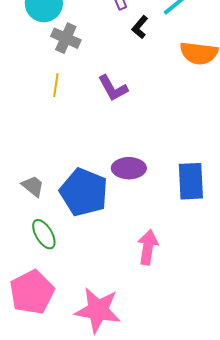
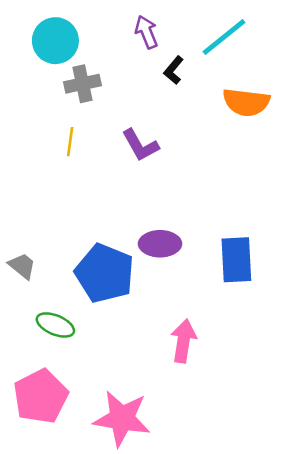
gray cross: (66, 38) -> (82, 84), turned -36
gray trapezoid: (33, 186) -> (22, 266), moved
green ellipse: (44, 234) -> (55, 325), turned -36

